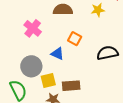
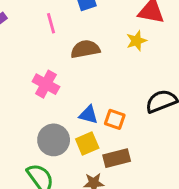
orange square: (75, 39) -> (115, 119), moved
yellow square: (48, 80) -> (87, 143), moved

